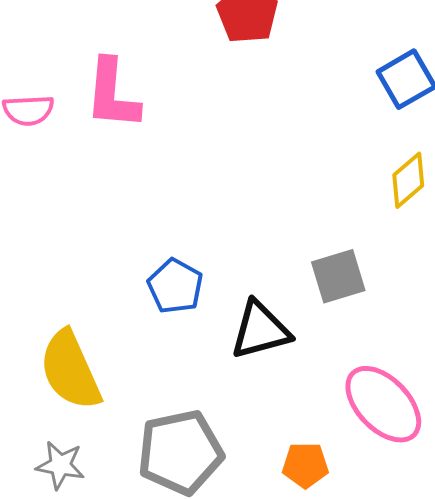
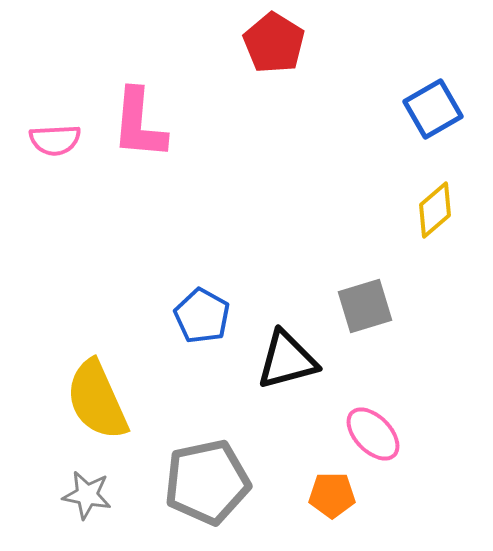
pink ellipse: (383, 404) -> (373, 434), moved, size x0.7

